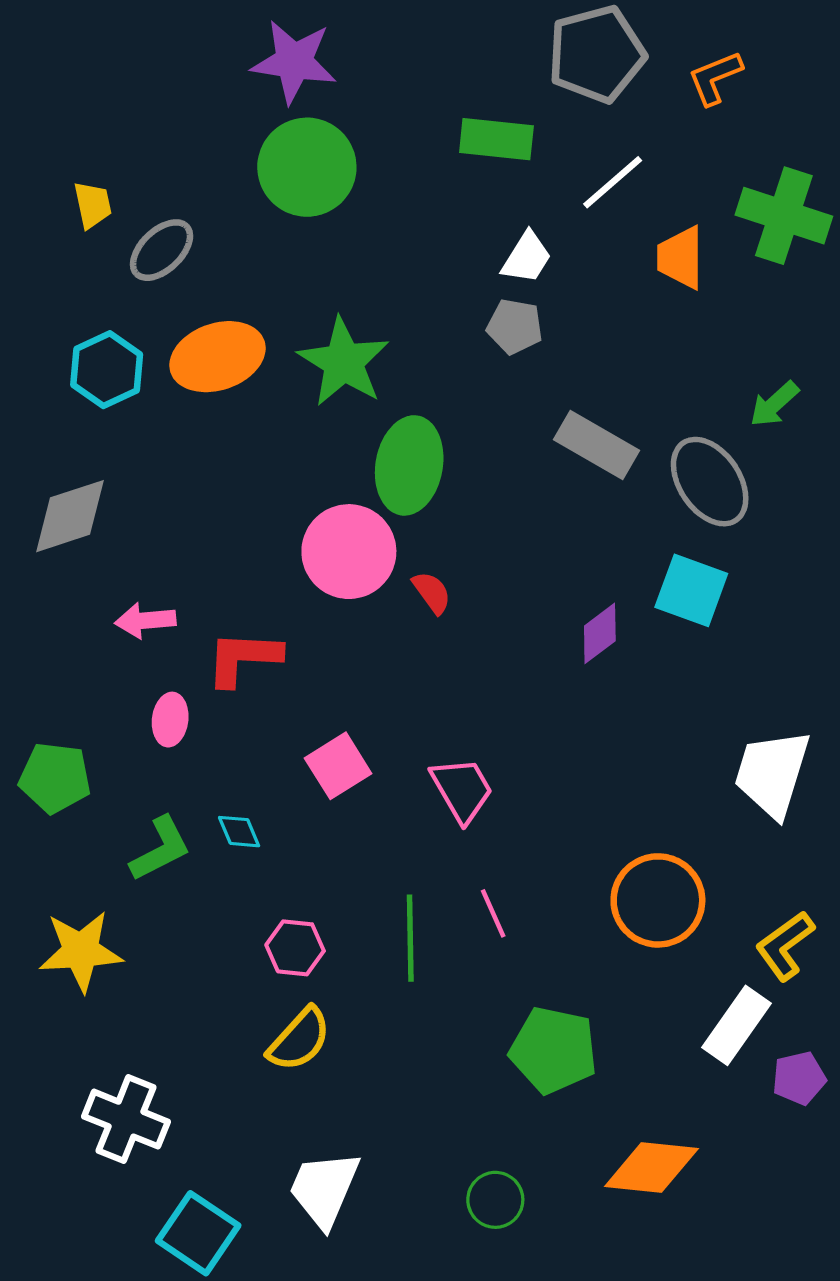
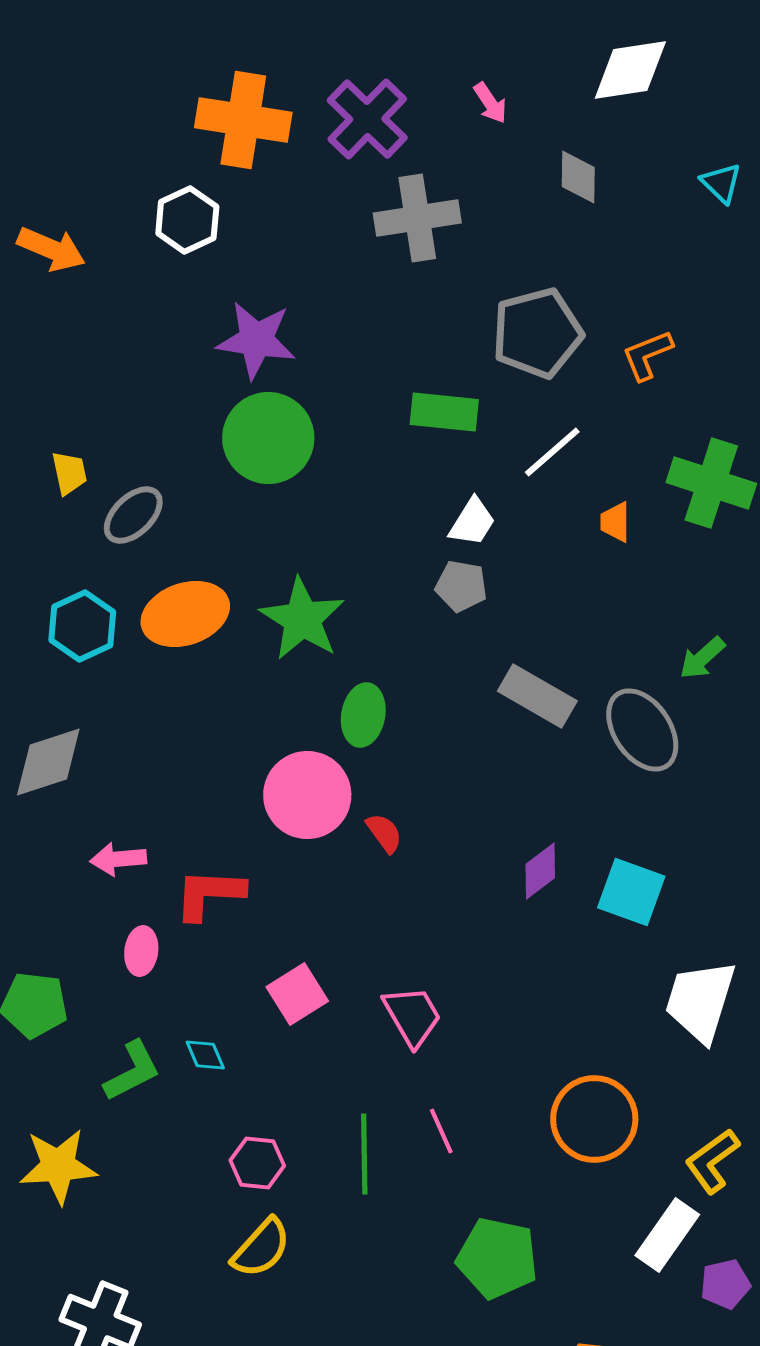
orange trapezoid: (681, 258) -> (615, 522), size x0.7
green ellipse: (409, 465) -> (363, 715), size x0.7
cyan square: (691, 590) -> (631, 892), moved

